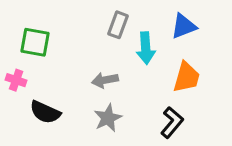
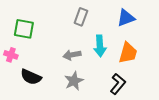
cyan arrow: (146, 48) -> (100, 46), moved

